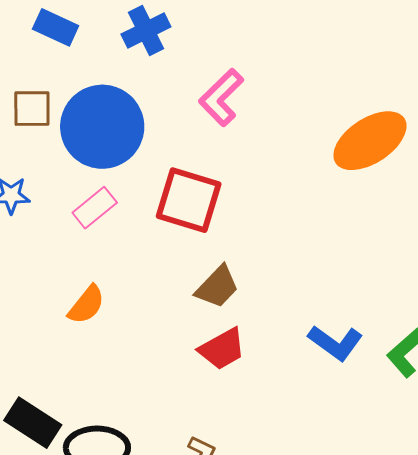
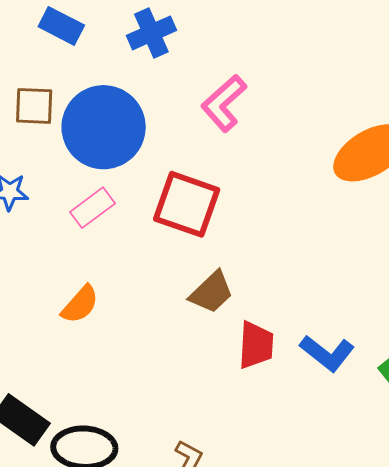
red trapezoid: (222, 349) -> (256, 345), moved, turned -60

